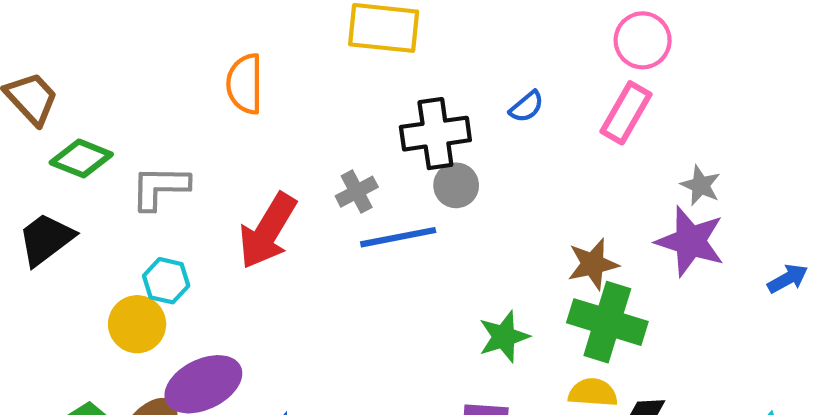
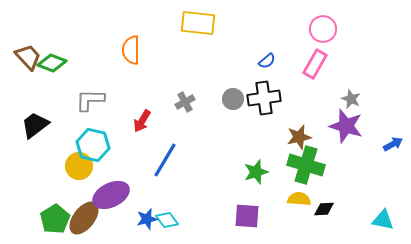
black cross: (435, 134) -> (264, 98), moved
green diamond: (81, 158) -> (52, 63), moved
red arrow: (268, 231) -> (142, 121), size x0.6
blue line: (398, 237) -> (165, 160), moved, turned -48
cyan hexagon: (166, 281) -> (93, 145), size x1.5

